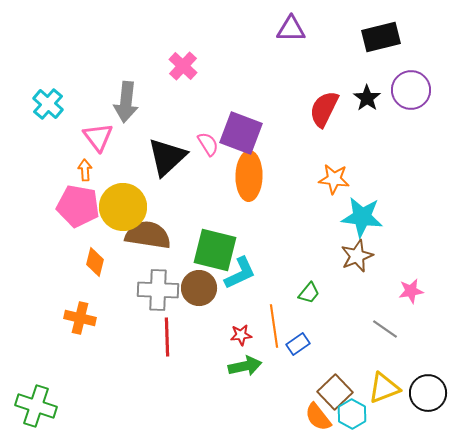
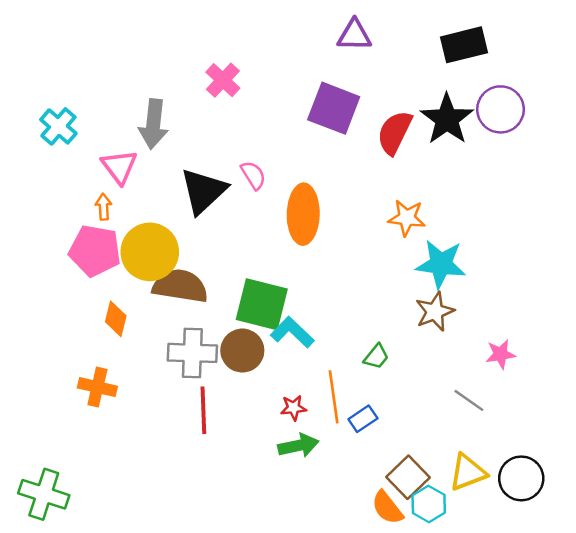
black star: (367, 98) -> (447, 119), size x1.6
purple square: (241, 133) -> (334, 108), moved
cyan L-shape: (240, 273) -> (292, 332), turned -111

